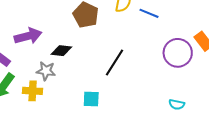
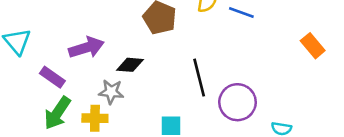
purple circle: (178, 53) -> (238, 102), moved
black line: (114, 62) -> (199, 78), turned -44

